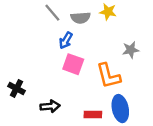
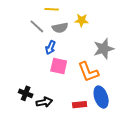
gray star: (131, 50) -> (104, 49), size x1.5
black cross: (16, 88) -> (26, 93), moved

